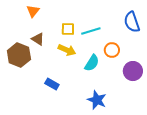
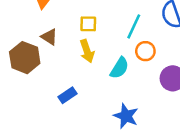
cyan line: (91, 31) -> (134, 26), moved, turned -48
yellow arrow: (67, 50) -> (87, 51), turned 48
blue rectangle: (52, 84) -> (68, 95), turned -64

